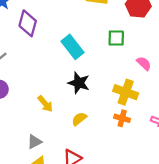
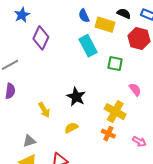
cyan rectangle: (72, 47) -> (88, 46), moved

